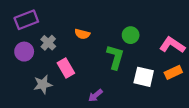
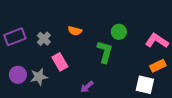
purple rectangle: (26, 20) -> (15, 37), moved
purple circle: (24, 52) -> (18, 75), moved
white square: (144, 77) -> (145, 85), moved

